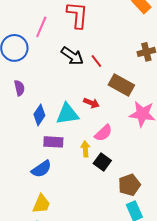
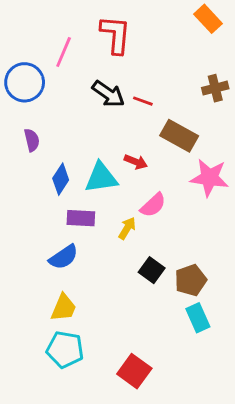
red line: (96, 61) -> (143, 101), turned -32
yellow arrow: (85, 149) -> (127, 228), turned 35
black square: (102, 162) -> (152, 270), moved

